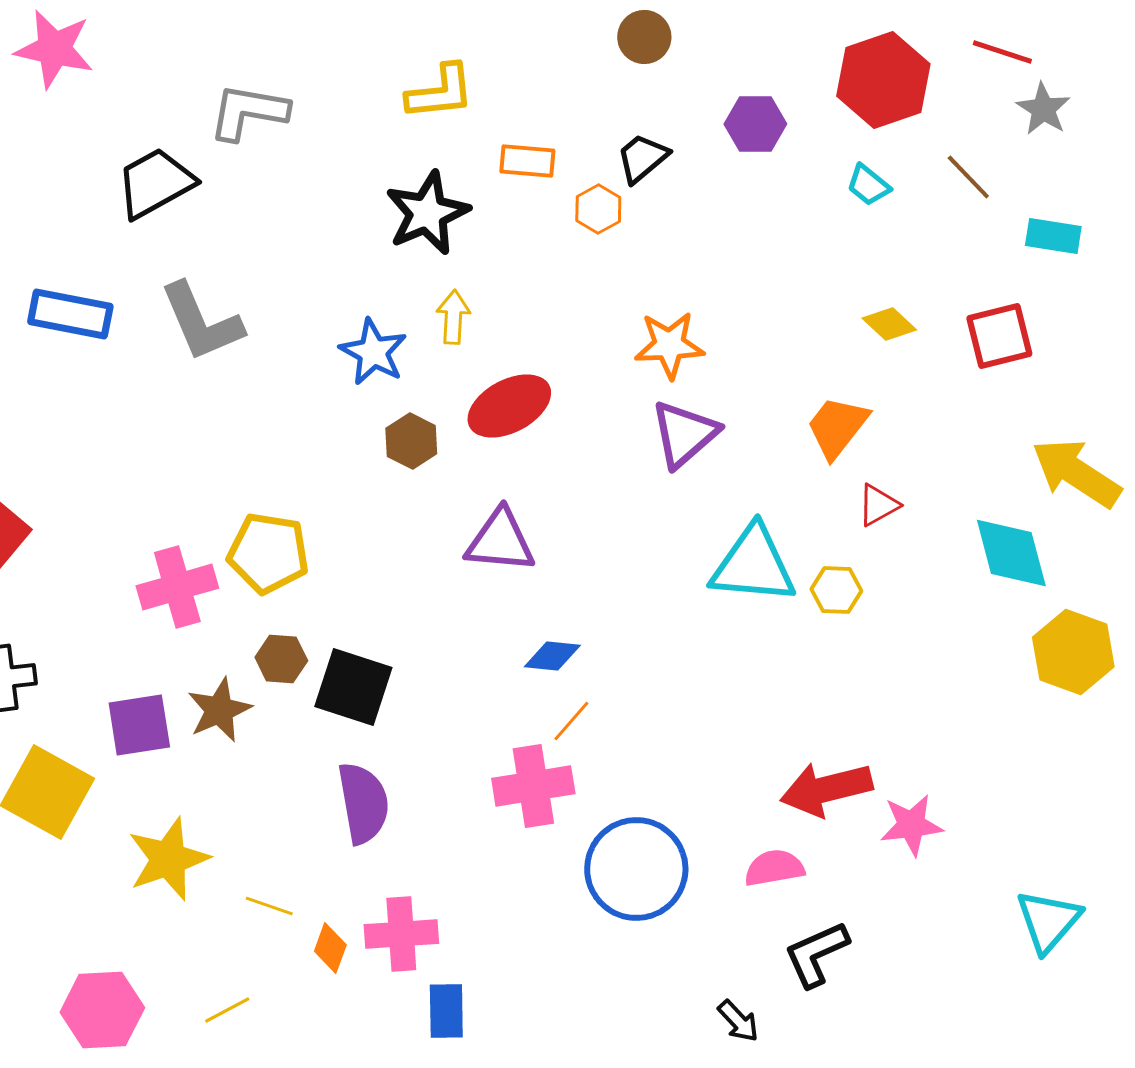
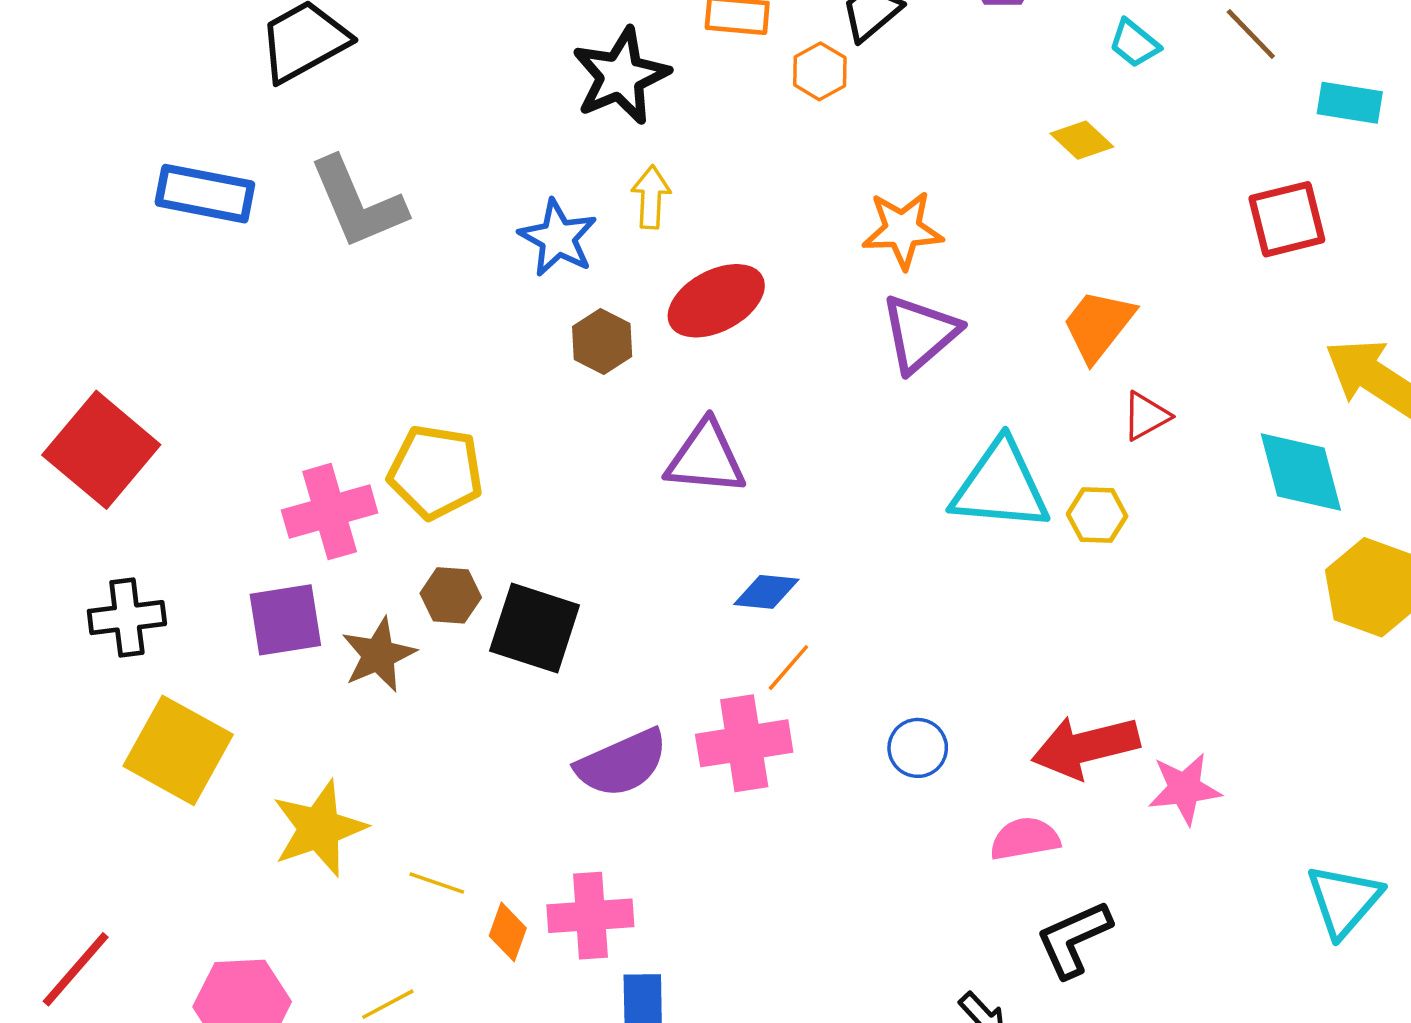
yellow diamond: (889, 324) -> (1082, 140), moved
purple square: (139, 725) -> (285, 620), moved
purple semicircle: (363, 803) -> (622, 763), moved, turned 76
blue circle: (636, 869) -> (918, 748), moved, size x0.5

